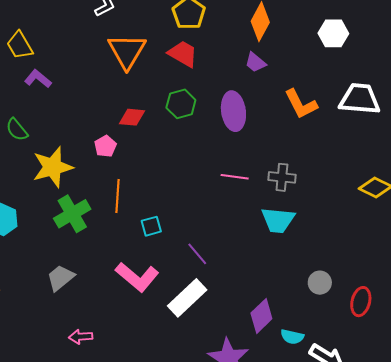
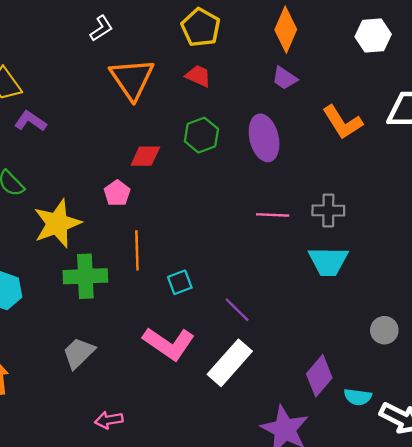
red trapezoid: (183, 54) -> (198, 76), size x0.7
green cross: (72, 214) -> (85, 276), turned 33

